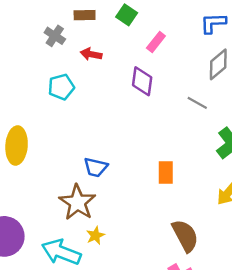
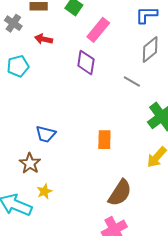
pink rectangle: (156, 42) -> (98, 30), size x1.4
brown star: (77, 202) -> (30, 163), size x0.7
brown semicircle: (185, 236) -> (120, 193), turned 60

